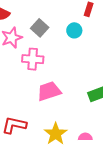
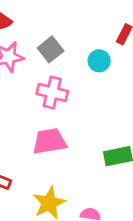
pink cross: (33, 59) -> (52, 93), moved

